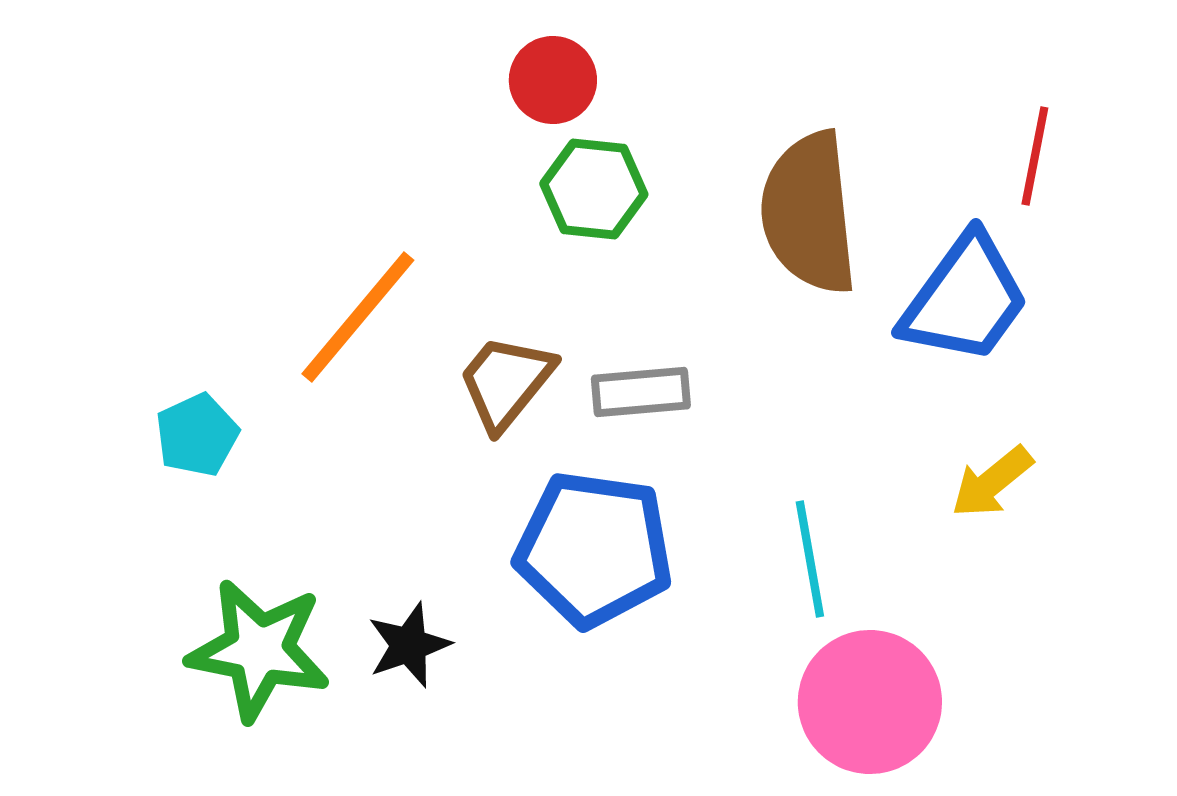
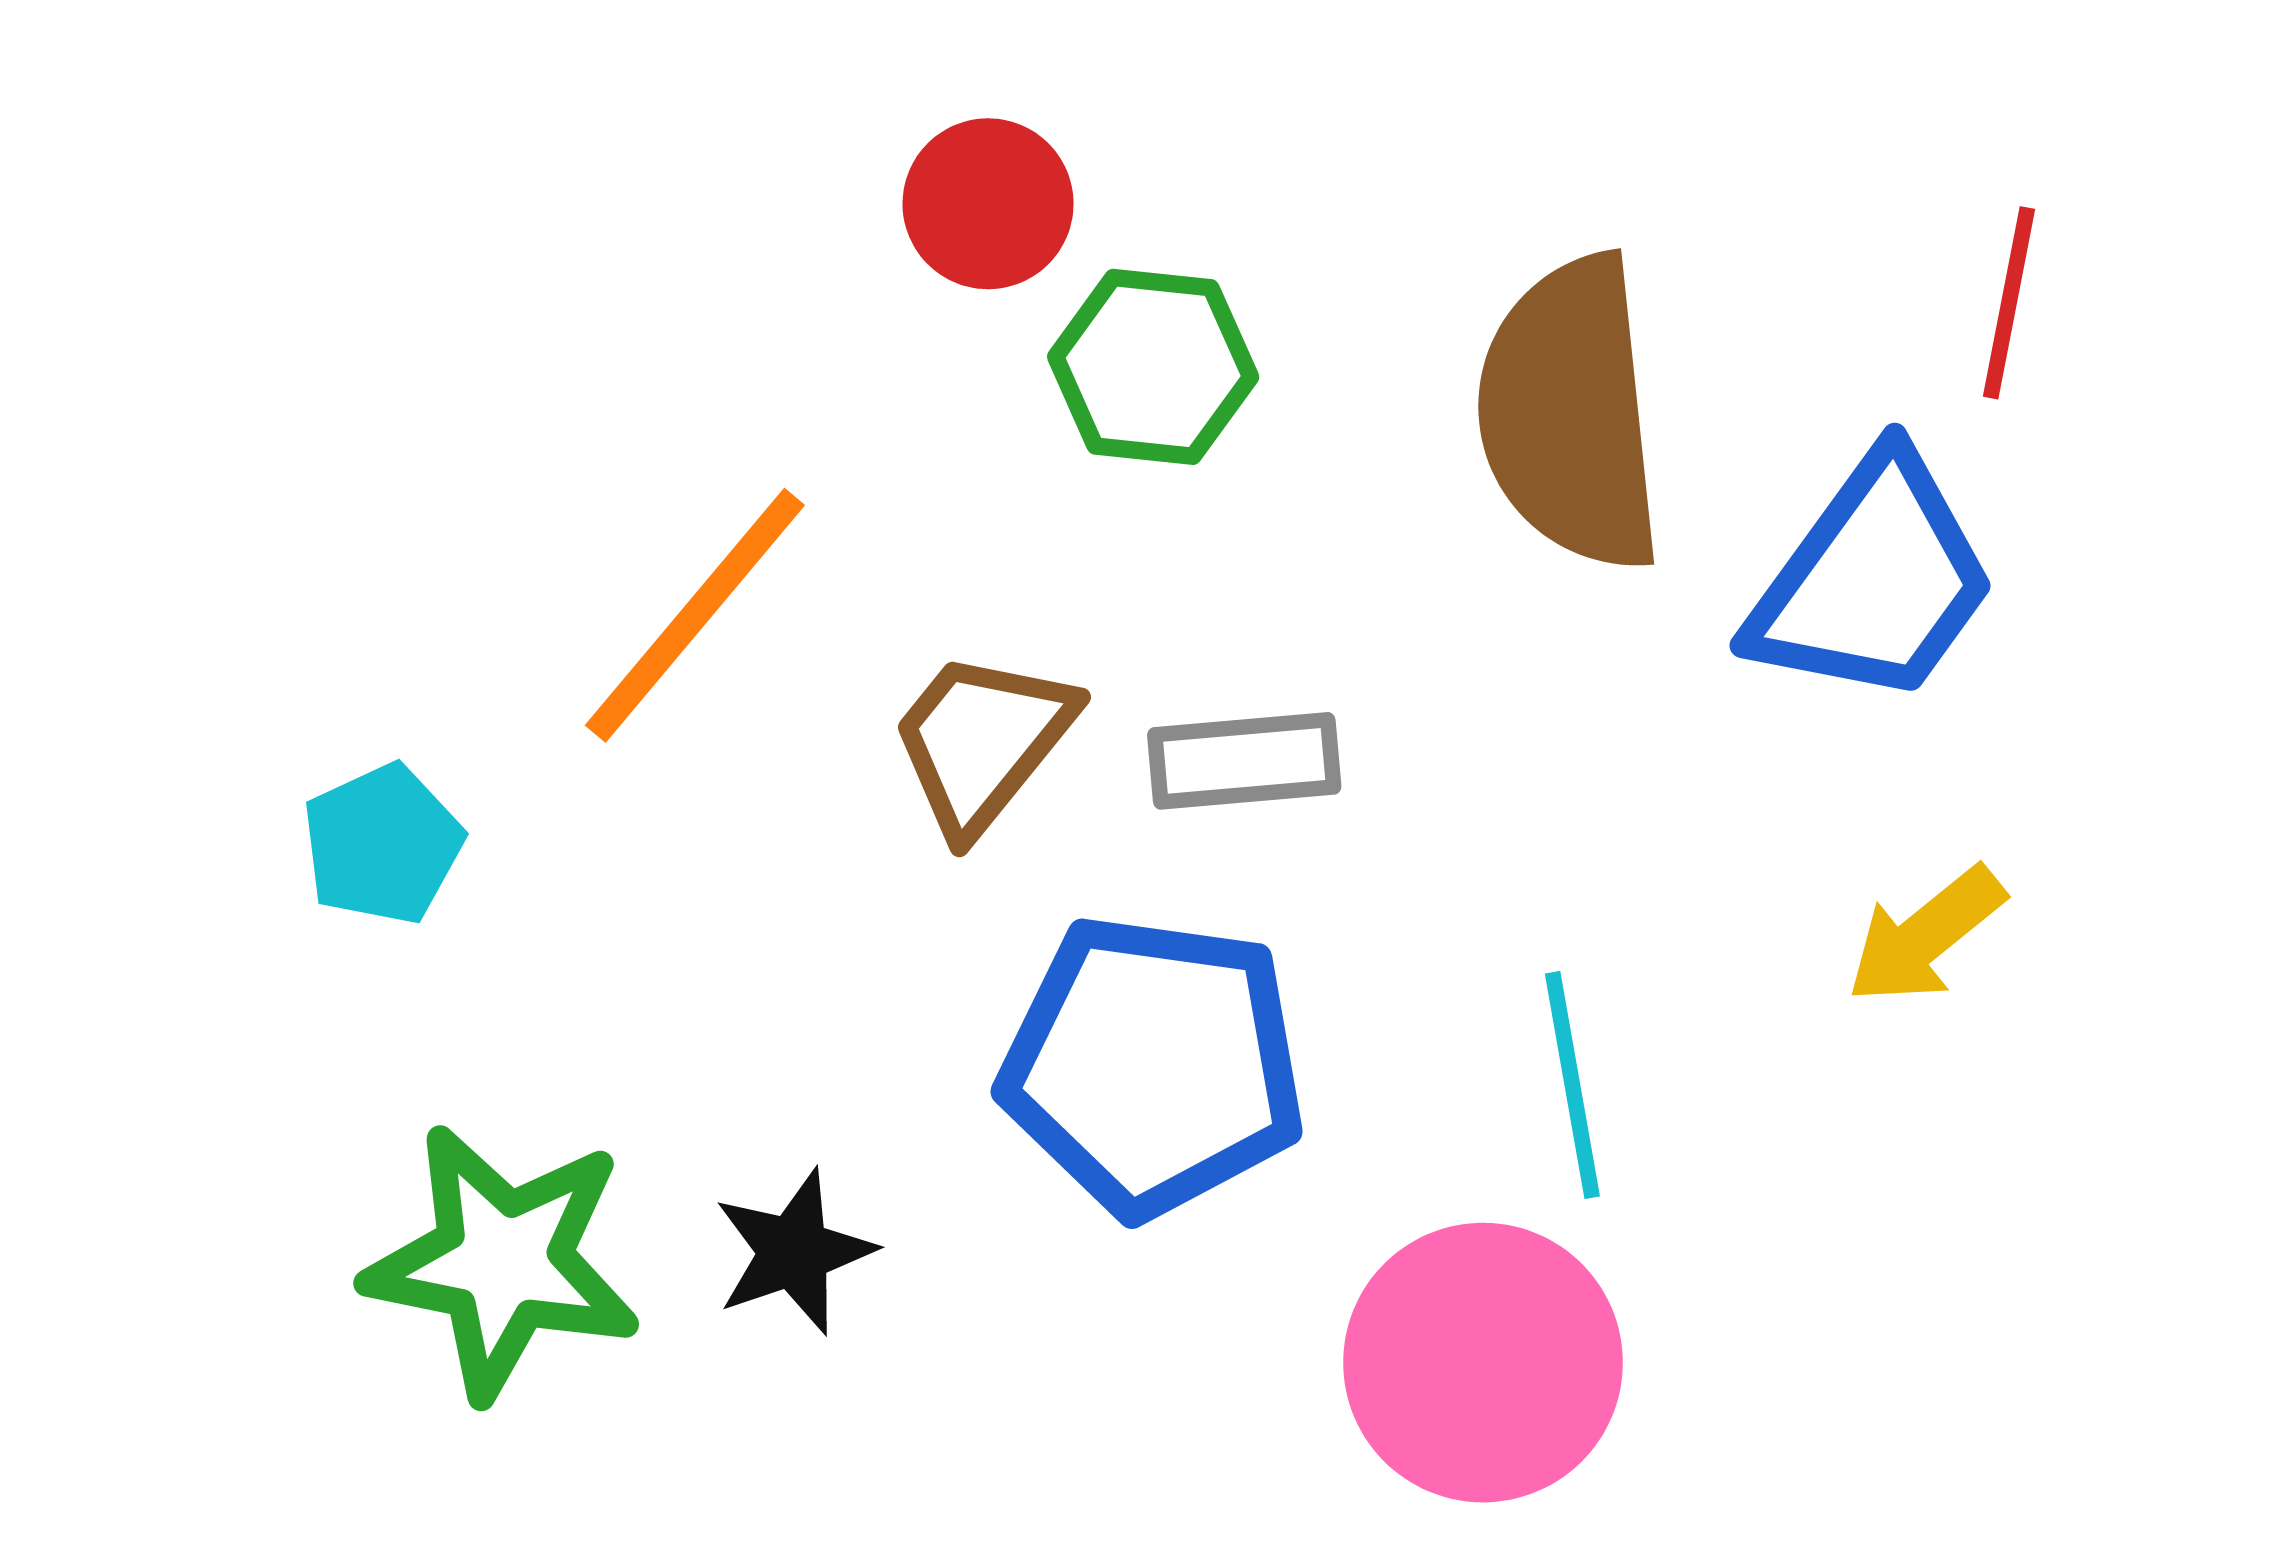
red circle: (553, 80) -> (988, 204), moved
pink circle: (870, 702) -> (1483, 1363), moved

